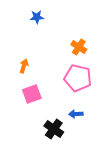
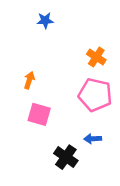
pink square: (32, 94) -> (39, 114), turned 36

